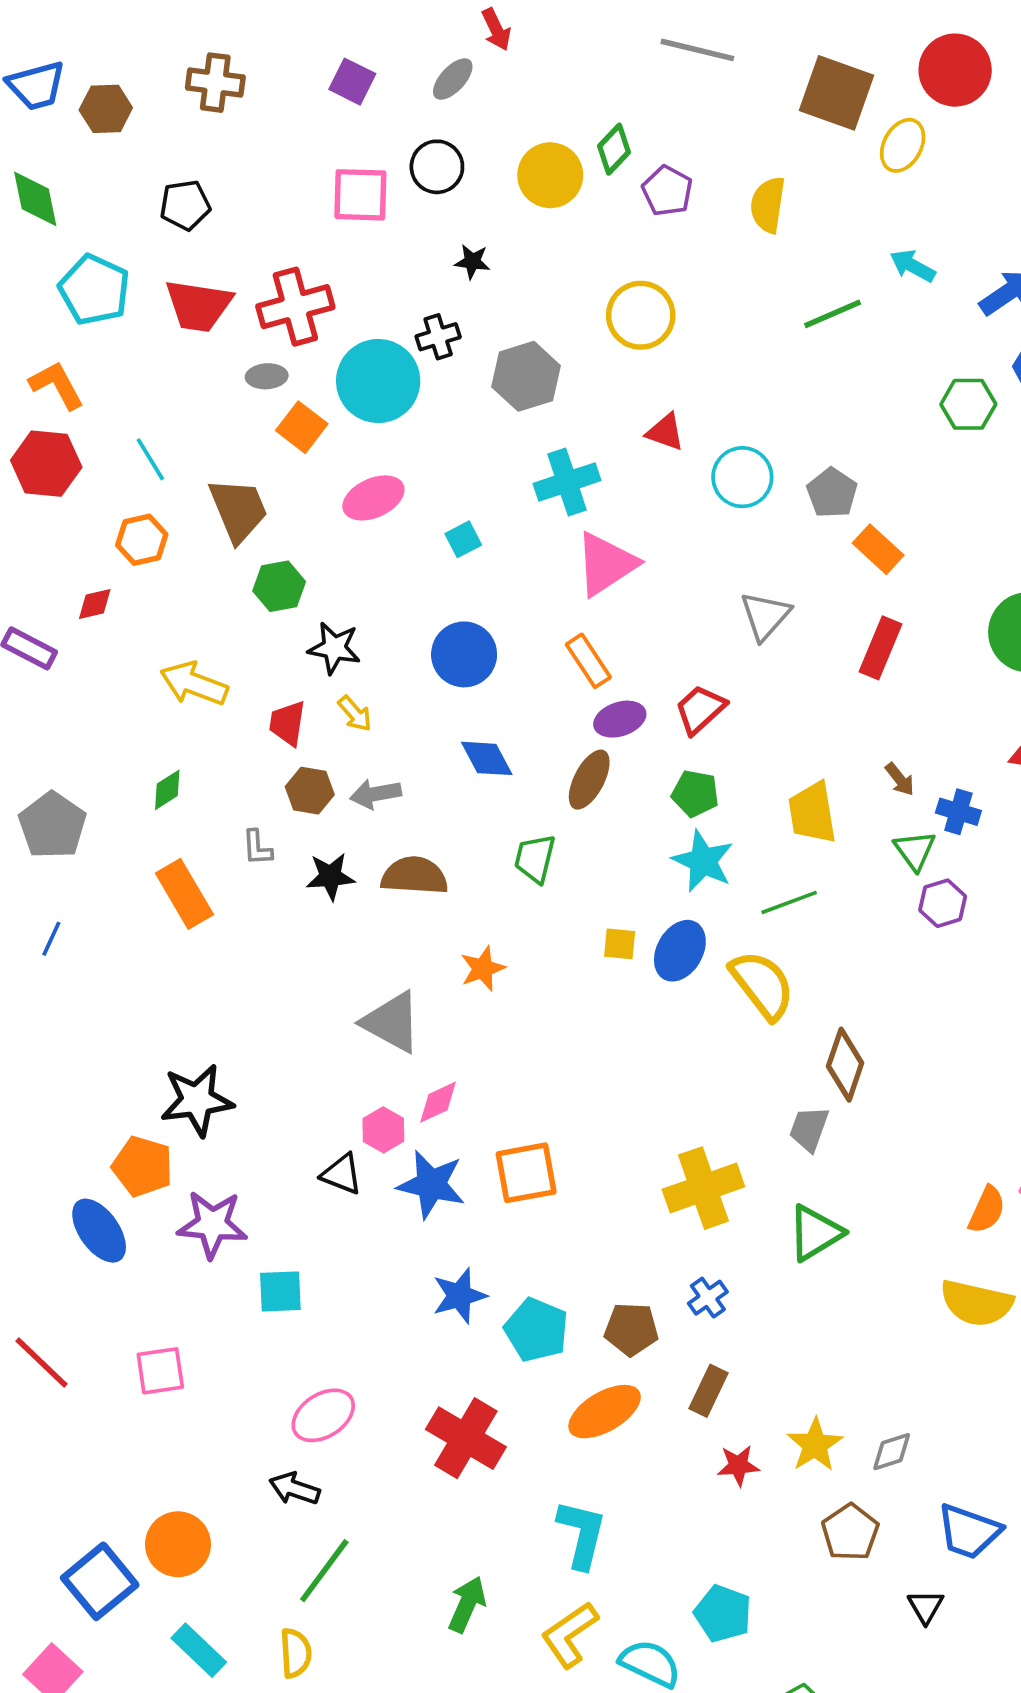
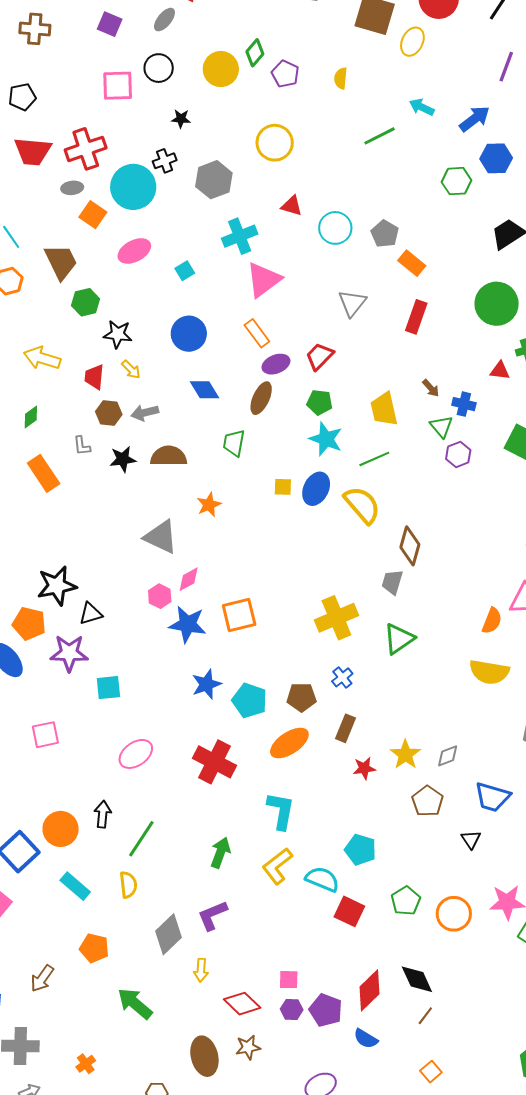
yellow semicircle: (768, 205) -> (341, 78), size x0.7
black triangle: (342, 1174) -> (91, 614), moved, turned -35
black arrow: (295, 1489) -> (103, 814), moved, turned 80

